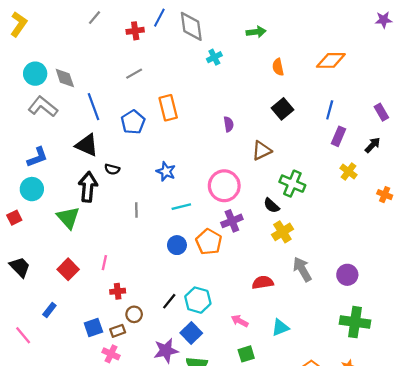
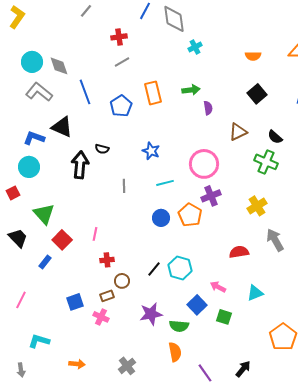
red cross: (135, 31) -> (119, 37), moved
green arrow: (256, 32) -> (191, 90), moved
orange semicircle: (278, 67) -> (253, 56), turned -77
black triangle: (87, 145) -> (62, 127), moved
blue L-shape: (37, 157) -> (34, 138), turned -140
black semicircle: (271, 206) -> (275, 137), moved
green triangle: (68, 218) -> (44, 214), moved
blue rectangle: (49, 310) -> (45, 262), moved
blue square: (93, 328) -> (75, 302), moved
blue square: (191, 333) -> (197, 305), moved
pink line: (23, 335) -> (21, 300), turned 66
green square: (246, 354) -> (224, 317), turned 35

